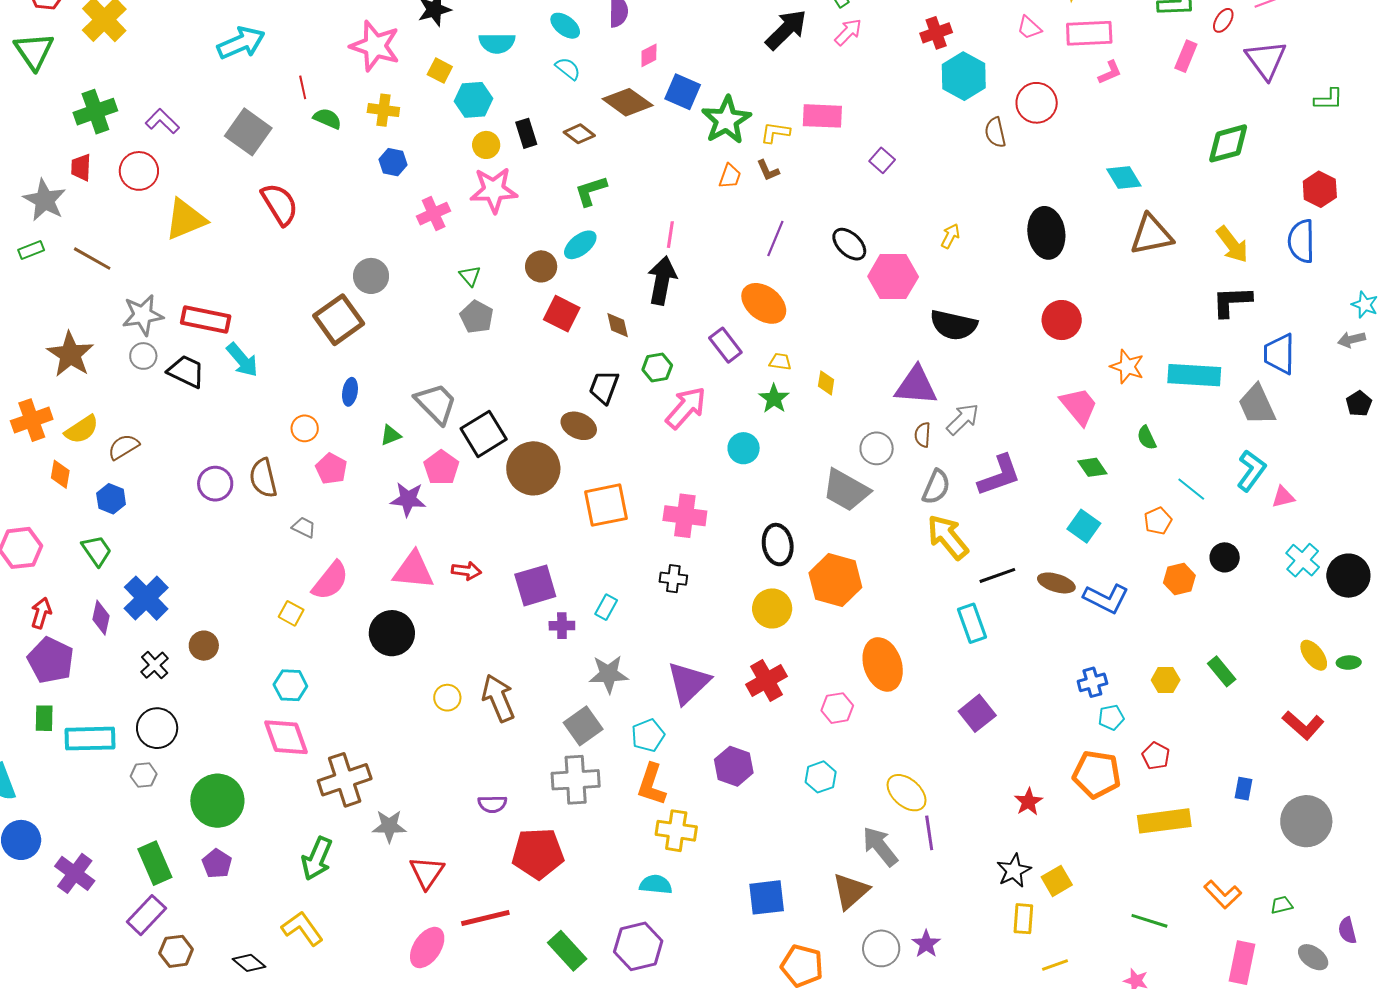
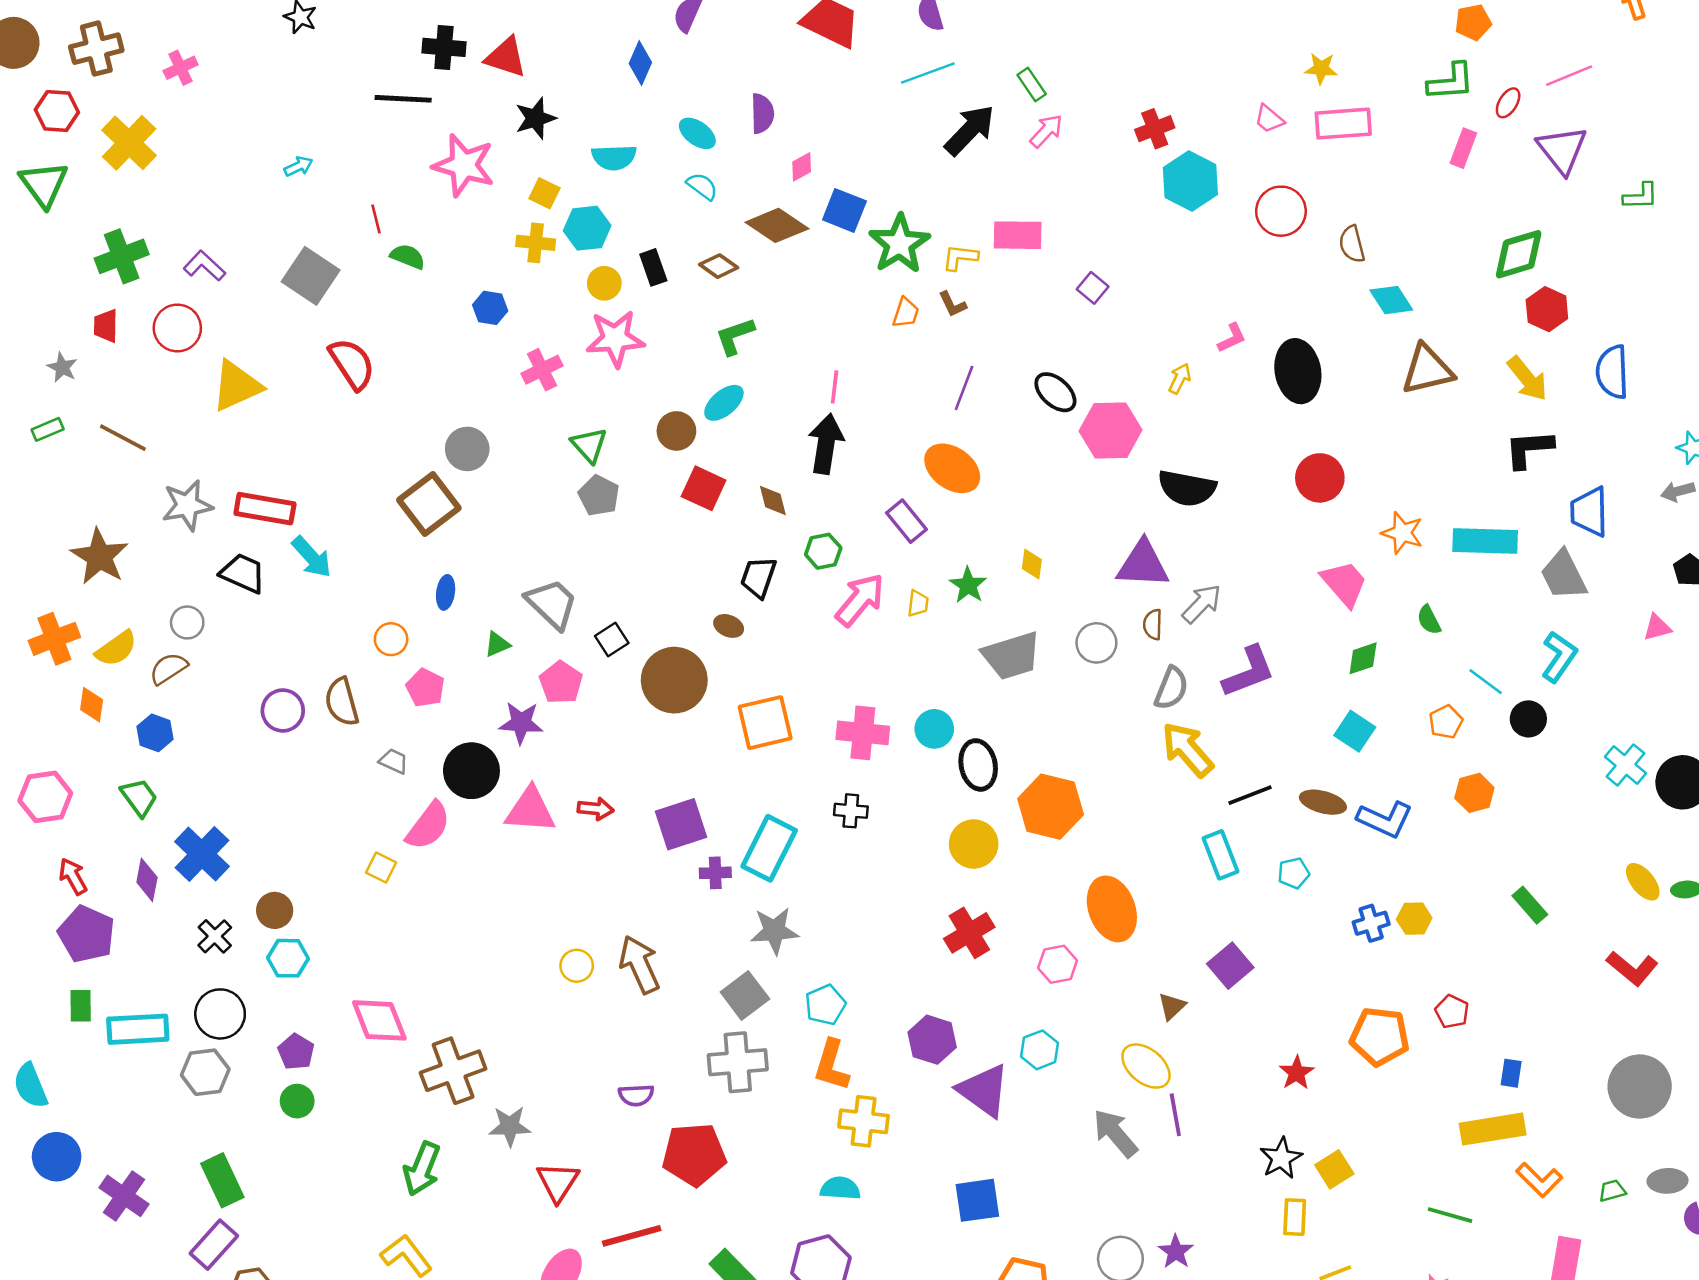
cyan arrow: (241, 43) -> (299, 166), size x0.5
pink L-shape: (1110, 72) -> (1232, 338), moved
yellow cross: (383, 110) -> (536, 243), moved
brown semicircle: (995, 132) -> (1352, 244), moved
red hexagon: (1320, 189) -> (1547, 309), moved
gray star: (45, 200) -> (62, 367), size x0.6
green triangle: (470, 276) -> (589, 445), size x1.4
gray circle: (143, 356) -> (187, 622), moved
yellow trapezoid: (780, 362) -> (918, 603), moved, turned 90
brown ellipse: (579, 426) -> (729, 626), size x0.7
black square: (484, 434) -> (612, 639), size x0.6
cyan circle: (744, 448) -> (934, 729), moved
green diamond: (1092, 467) -> (1363, 658), turned -72
gray trapezoid: (846, 490) -> (1012, 656), moved, turned -45
pink triangle: (1283, 497) -> (1657, 627), moved
black circle: (1225, 557) -> (1528, 719), moved
cyan rectangle: (606, 607) -> (769, 848), size x2.0
red arrow: (41, 613) -> (73, 876), turned -44
black circle: (392, 633) -> (471, 771), moved
yellow hexagon: (1166, 680) -> (1414, 919), moved
purple triangle: (688, 683) -> (984, 1090), moved, turned -39
cyan hexagon: (290, 685) -> (288, 958), moved
cyan pentagon: (1111, 717) -> (1294, 873), moved
gray hexagon: (144, 775) -> (205, 1072), size x1.5
blue rectangle: (1244, 789) -> (1511, 1073), moved
green circle: (217, 801) -> (297, 1101), size x0.5
yellow rectangle: (1164, 821) -> (1493, 1129), moved
purple pentagon: (217, 864) -> (296, 1052), moved
brown triangle: (851, 891) -> (1172, 1006), moved, size x0.6
gray ellipse: (1313, 957) -> (1668, 1181), moved, turned -36

